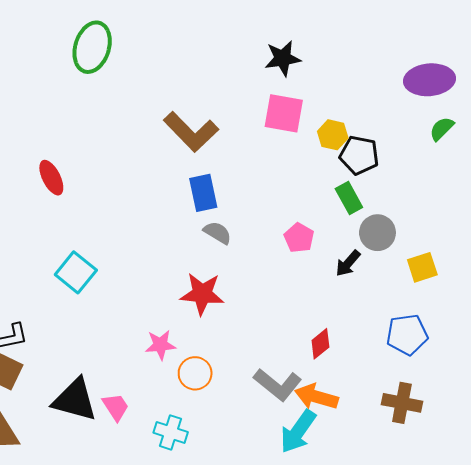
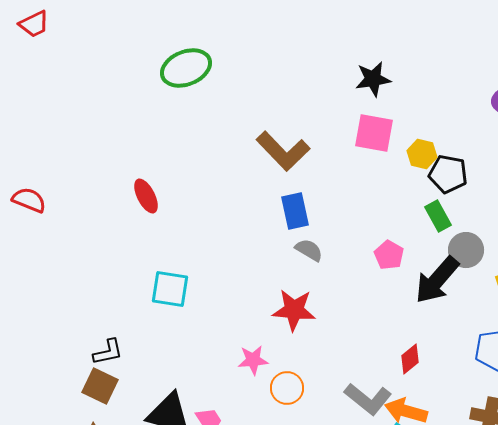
green ellipse: (92, 47) -> (186, 68), turned 51
black arrow: (348, 263) -> (437, 280), size x1.8
cyan square: (76, 272) -> (170, 289), turned -30

